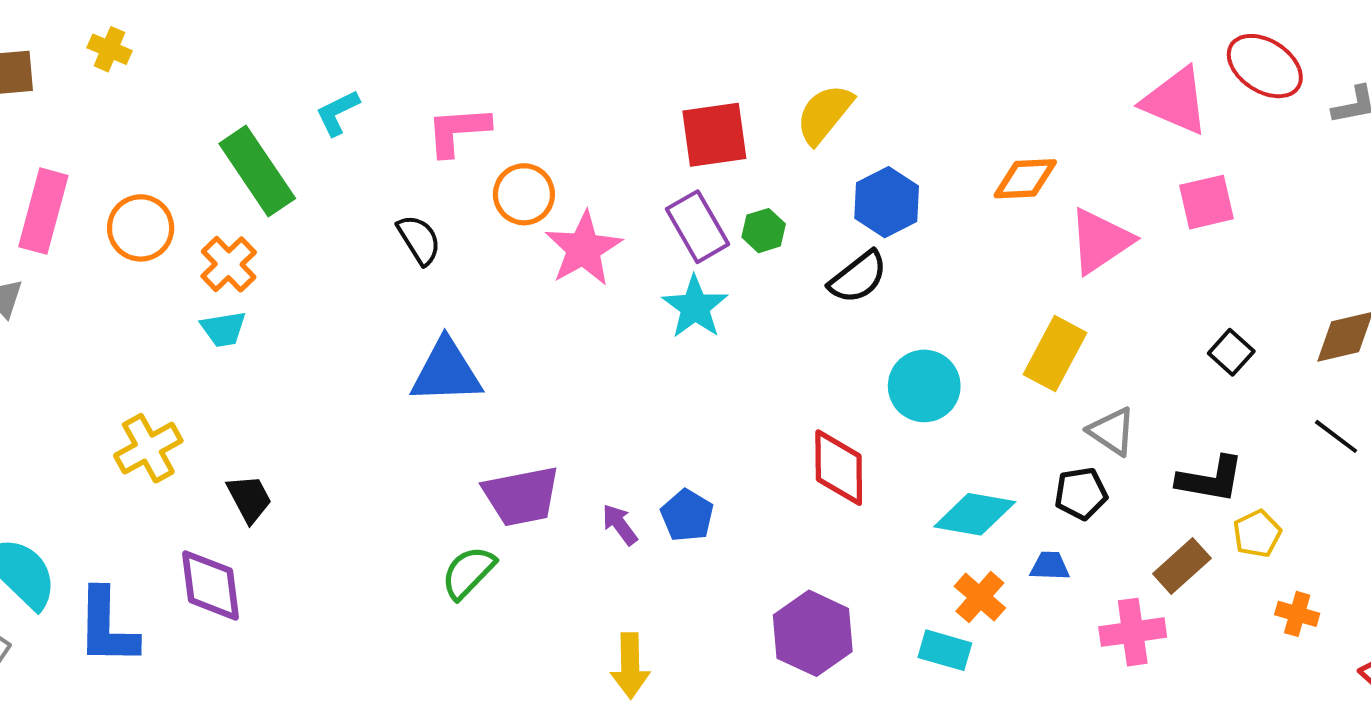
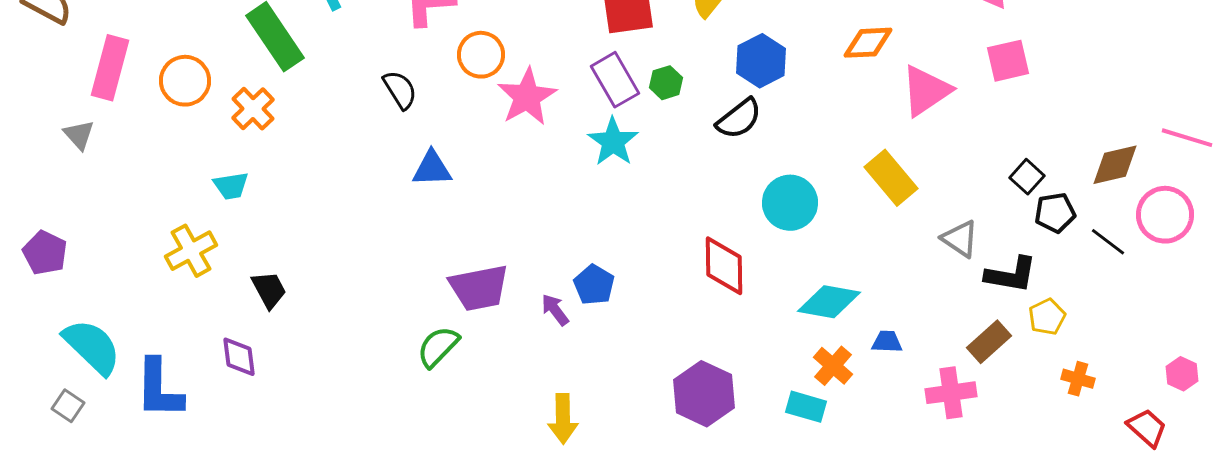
cyan trapezoid: (223, 329) -> (231, 186), moved
yellow rectangle: (1055, 354) -> (891, 178), turned -68
blue triangle: (446, 372) -> (432, 169), moved, size x0.7
gray triangle: (1112, 431) -> (960, 239), moved
black pentagon: (1081, 493) -> (1055, 213), moved
blue pentagon: (687, 515) -> (594, 285), moved
purple diamond: (211, 585) -> (239, 357), size x0.7

